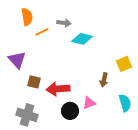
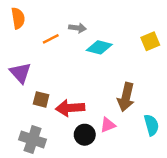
orange semicircle: (27, 17) -> (18, 18), moved
yellow square: (124, 64) -> (150, 41), moved
brown arrow: (104, 80) -> (126, 97), size x1.6

